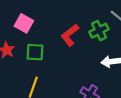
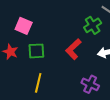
red L-shape: (70, 35) -> (73, 49), moved

